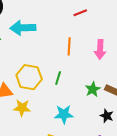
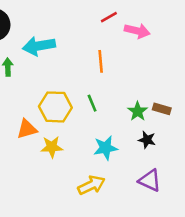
pink arrow: (100, 50) -> (137, 31), moved, turned -72
green line: (58, 78) -> (92, 103), turned -32
black star: (107, 116) -> (147, 140), moved

